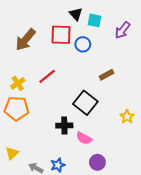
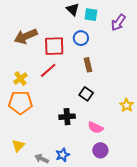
red square: (61, 35) -> (54, 46), moved
brown arrow: (25, 40) -> (26, 36), turned 30
brown rectangle: (107, 75) -> (88, 65), moved, turned -72
black square: (85, 103) -> (86, 94), size x0.6
pink semicircle: (84, 138) -> (95, 128), moved

